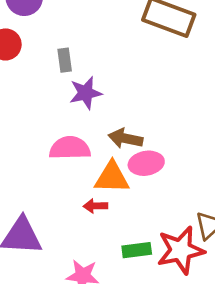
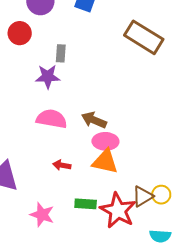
purple star: (86, 93) -> (48, 77), moved
orange triangle: (112, 178) -> (105, 162), moved
red star: (181, 250) -> (118, 210), turned 30

